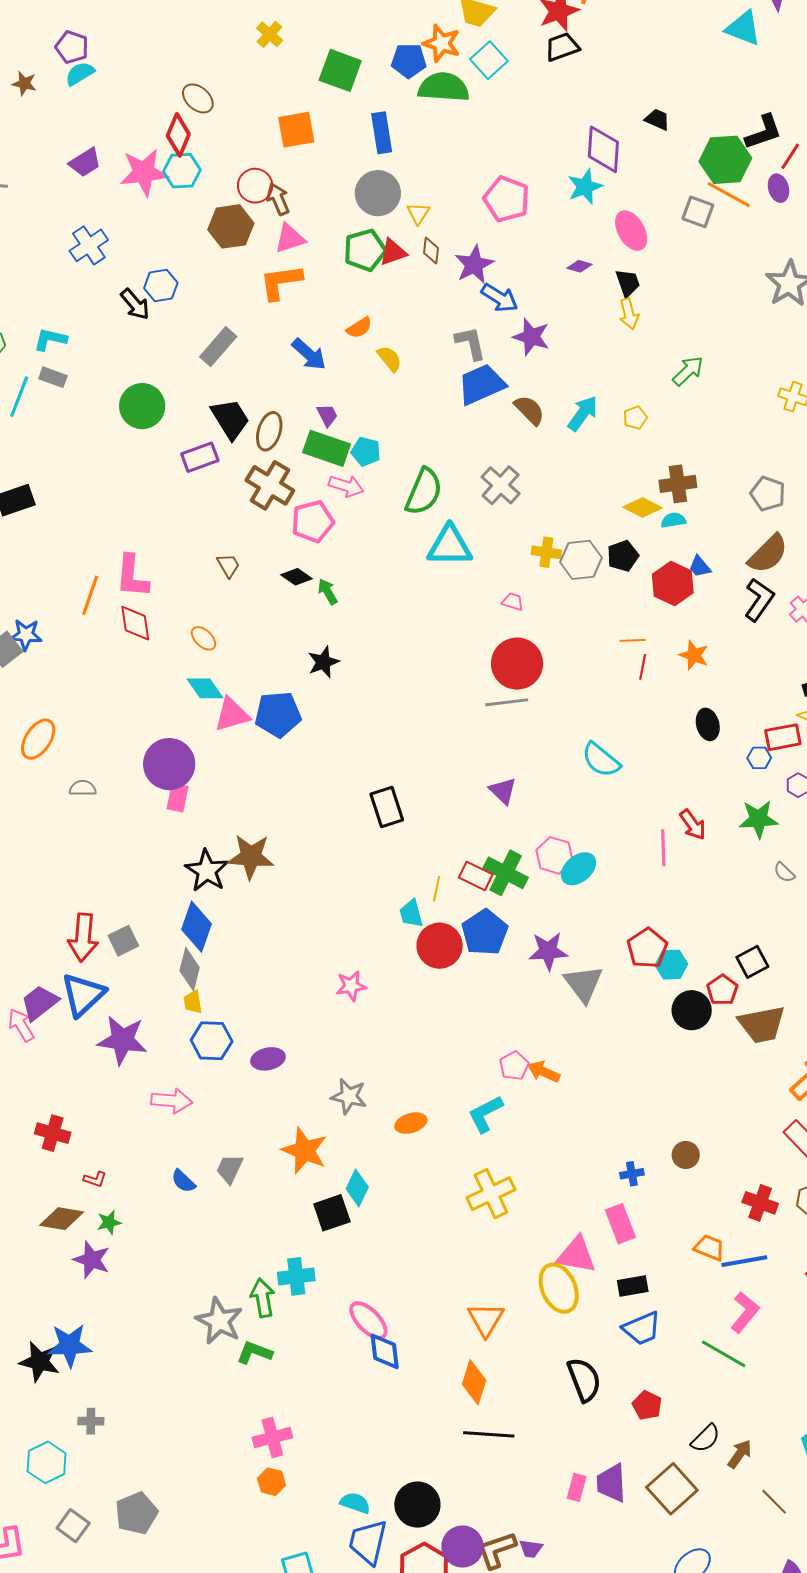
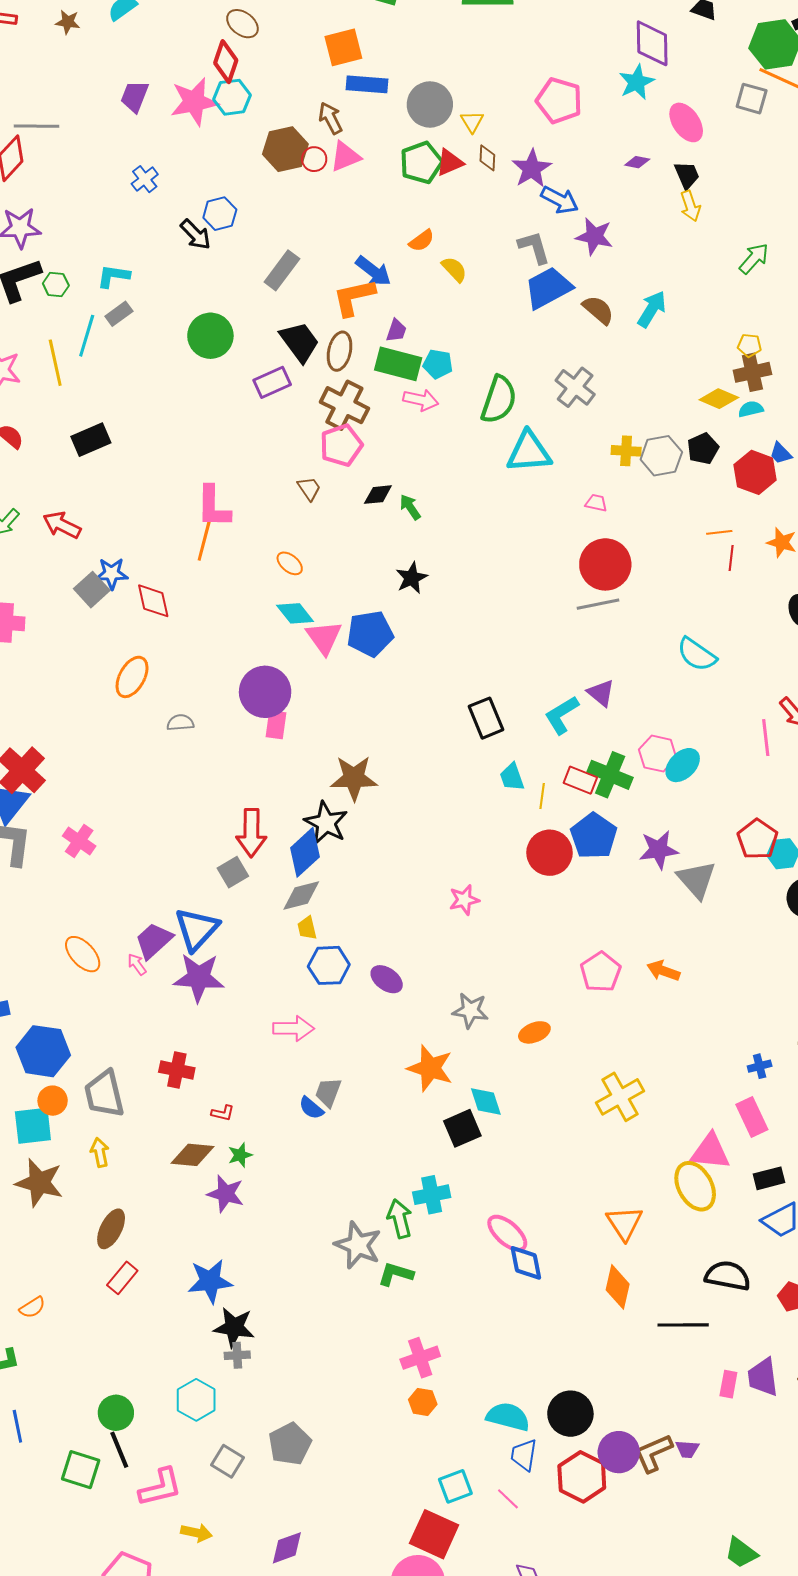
blue rectangle: (382, 133) -> (367, 84), moved, turned -72
purple trapezoid: (85, 162) -> (135, 96), turned 148
red circle: (255, 186) -> (314, 159), moved, size x0.7
blue cross: (89, 245) -> (145, 179), size x0.7
orange L-shape: (281, 282) -> (354, 297), moved
gray rectangle: (53, 377) -> (119, 314), turned -52
purple trapezoid: (327, 415) -> (396, 331), turned 50
yellow pentagon: (635, 418) -> (749, 345), moved, turned 30
pink pentagon: (313, 521) -> (341, 445), moved
black diamond: (296, 577) -> (378, 495), turned -36
orange line: (90, 595) -> (204, 541), moved
red diamond: (135, 623) -> (153, 601), moved
pink triangle: (232, 715) -> (324, 637), turned -45
black star: (207, 871) -> (326, 823), moved
cyan trapezoid: (411, 914) -> (512, 777), moved
blue diamond: (197, 927) -> (305, 852), turned 33
red arrow: (83, 937) -> (251, 833), moved
gray diamond: (190, 969) -> (301, 895), turned 66
pink arrow: (21, 1025) -> (137, 964), size x0.7
purple star: (122, 1040) -> (199, 978), moved
purple ellipse: (268, 1059) -> (387, 979), turned 52
pink pentagon: (514, 1066) -> (601, 972), moved, size x1.4
cyan L-shape: (485, 1114) -> (562, 715), moved
gray trapezoid: (230, 1169) -> (328, 1092), moved
cyan diamond: (357, 1188) -> (486, 1101), turned -39
black star: (40, 1362) -> (234, 1327), moved
black semicircle: (584, 1380) -> (728, 1276), turned -54
black line: (489, 1434) -> (683, 1325), moved
cyan semicircle: (355, 1503) -> (508, 1417), size x1.4
blue trapezoid: (368, 1542) -> (524, 1455), size x0.7

